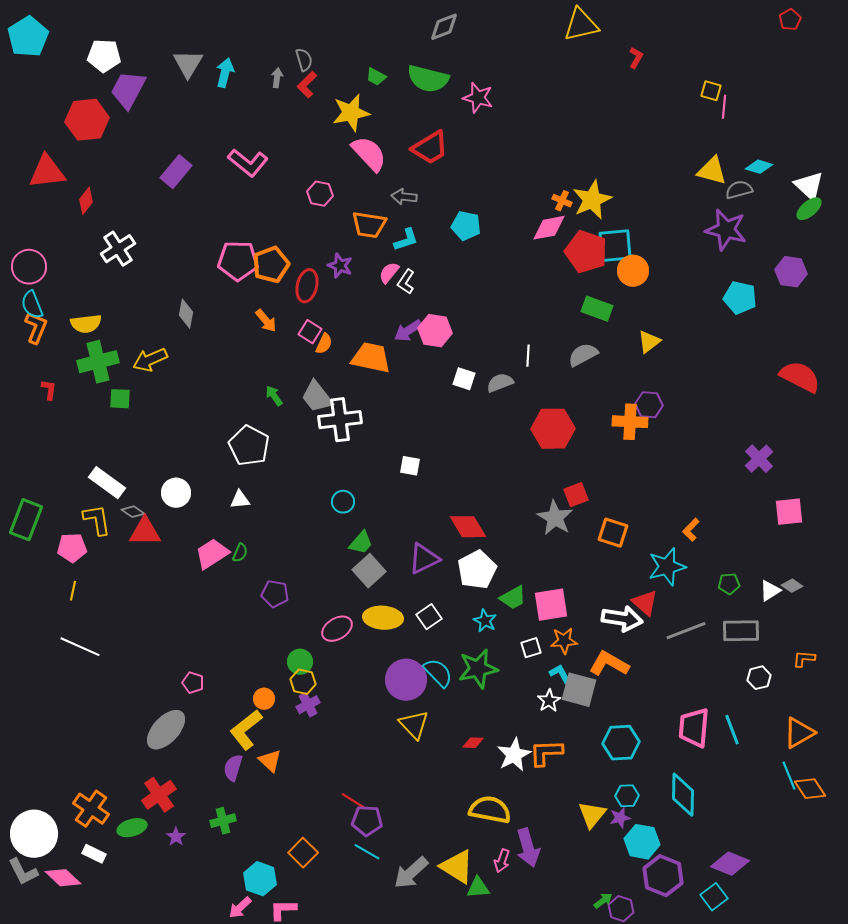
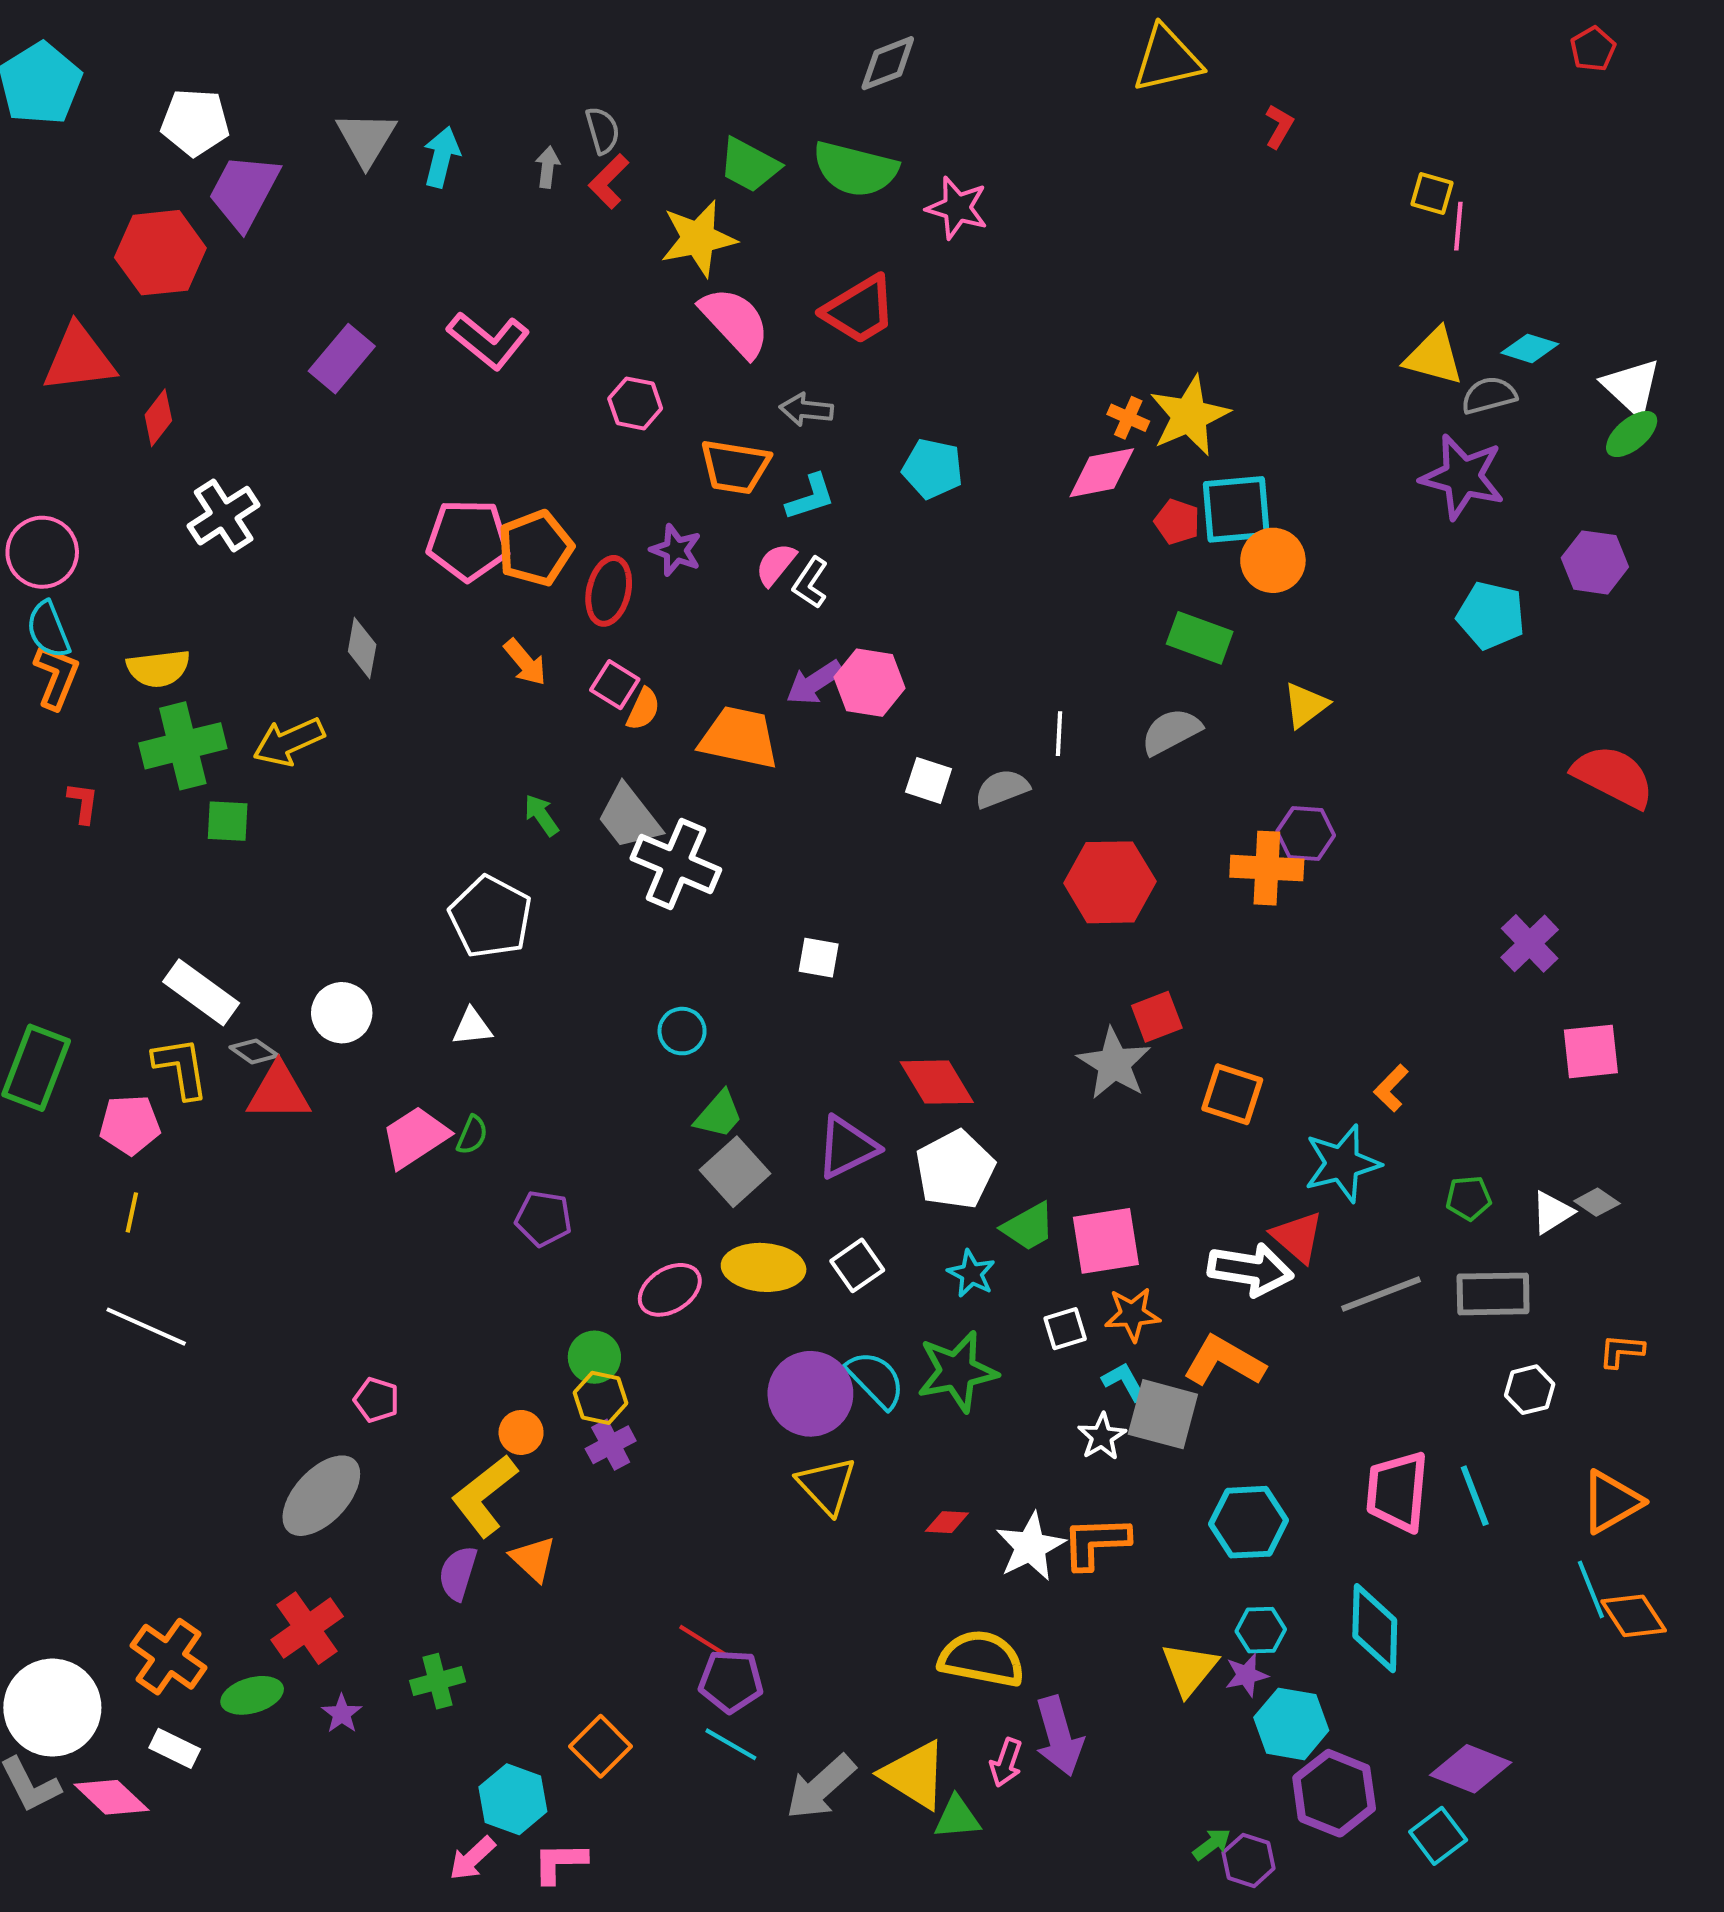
green trapezoid: (376, 77) -> (749, 165), size x1.5
red pentagon: (586, 252) -> (1177, 522), size x0.5
white cross: (340, 420) -> (676, 864), turned 30

